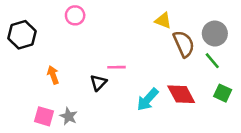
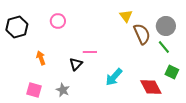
pink circle: (75, 15) -> (58, 21), moved
yellow triangle: (163, 21) -> (126, 16), turned 32
red diamond: (181, 94) -> (151, 87), moved
gray star: (69, 116) -> (63, 90), moved

